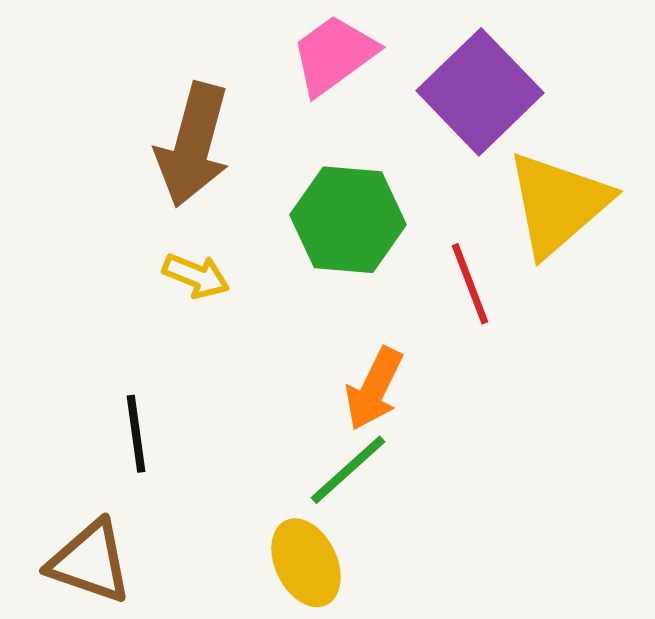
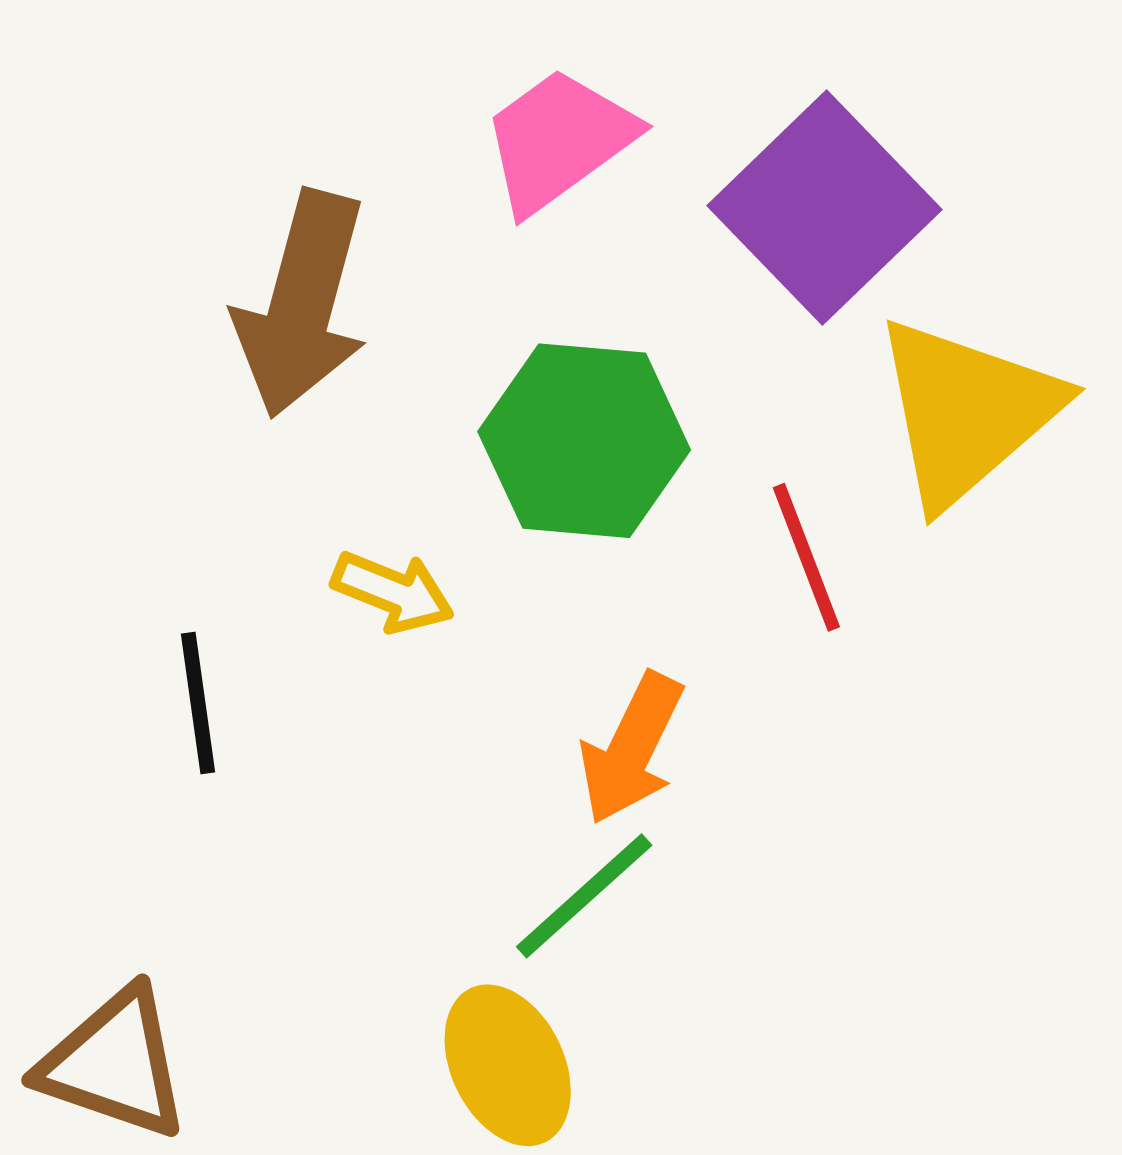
yellow arrow: (196, 276) -> (393, 592), moved
black line: (136, 434) -> (198, 703), moved

